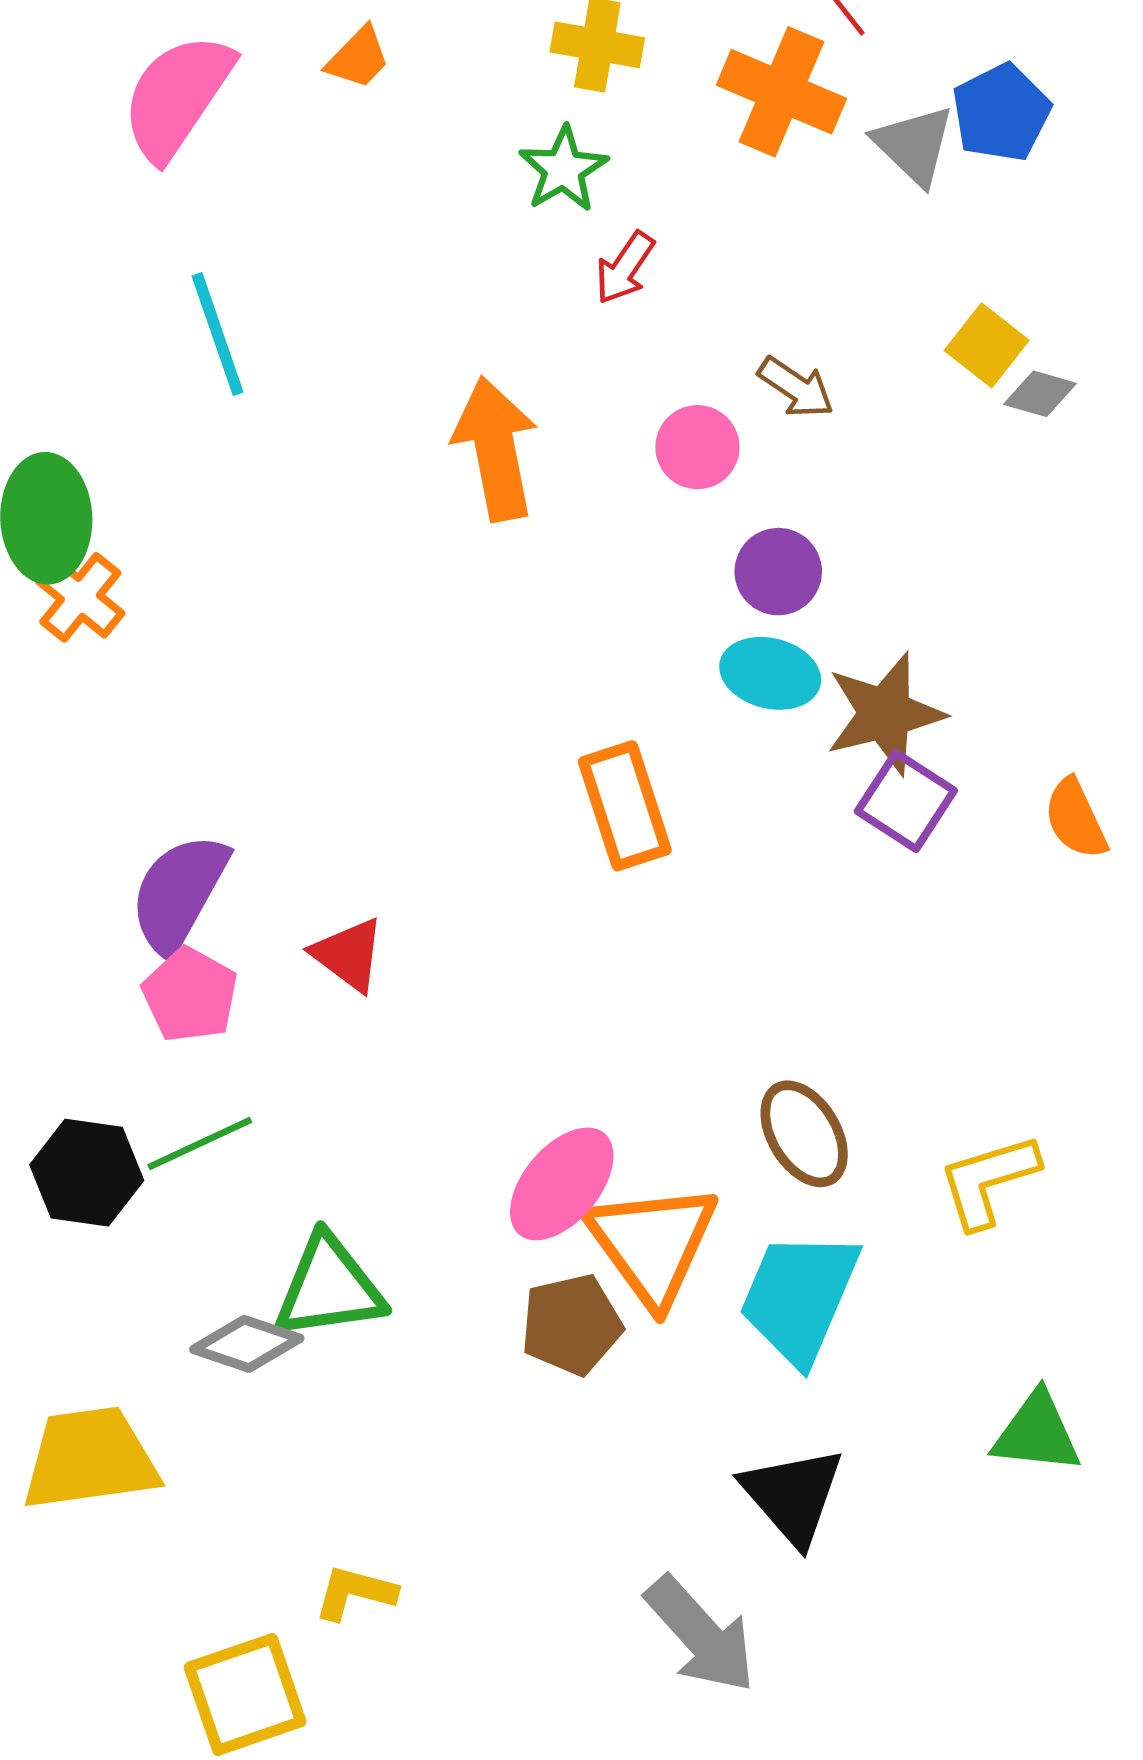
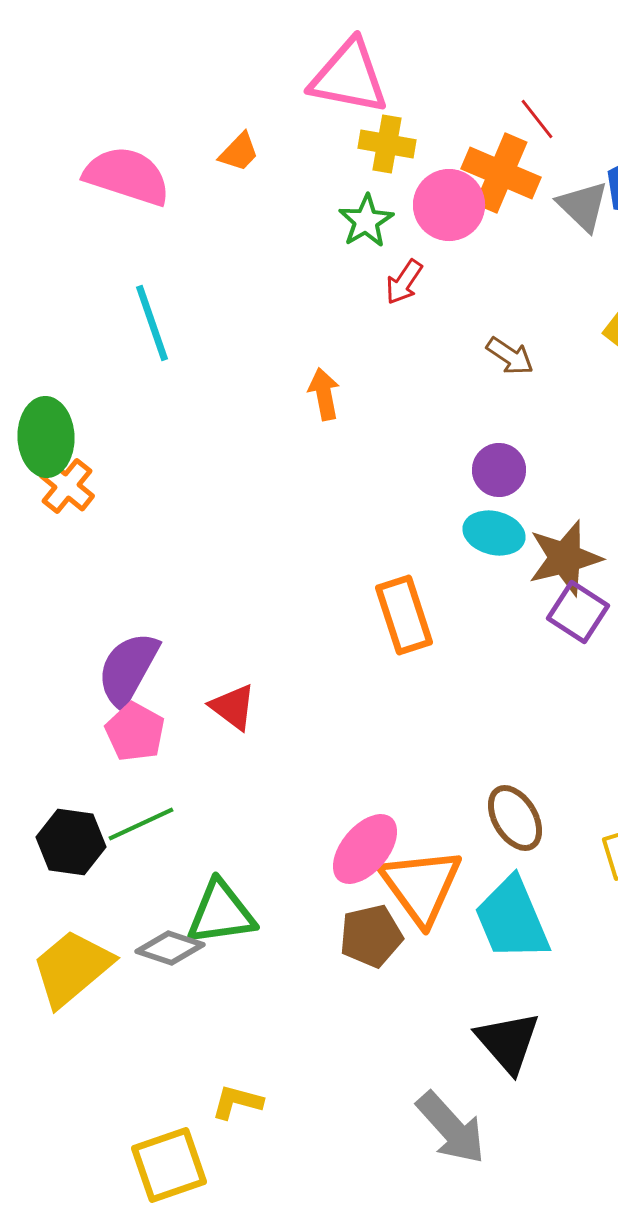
pink semicircle: (177, 97) -> (127, 176), turned 74
pink circle: (697, 447) -> (449, 205), moved, size x1.4
orange arrow: (495, 449) -> (324, 394), size x0.6
cyan trapezoid: (799, 1297) -> (512, 919), turned -46
yellow trapezoid: (90, 1459) -> (72, 968), moved, turned -32

